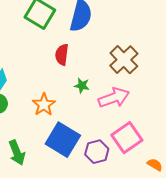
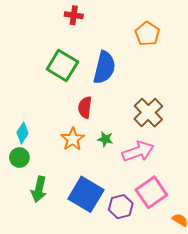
orange star: (44, 105) -> (73, 139), moved
green arrow: (17, 153) -> (39, 189), moved, turned 35

